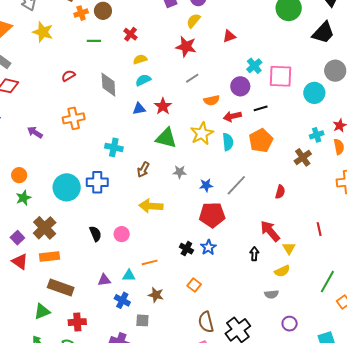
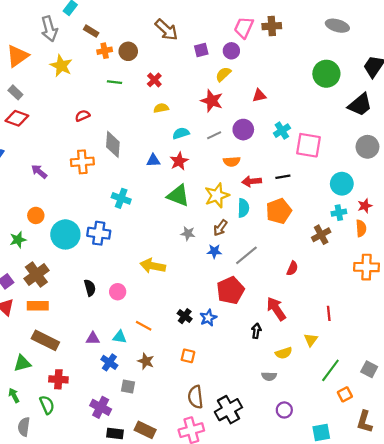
cyan semicircle: (143, 80) -> (181, 133), moved
gray diamond: (108, 85) -> (113, 144), moved
purple circle: (240, 86) -> (243, 130), moved
cyan circle: (314, 93) -> (342, 184), moved
brown arrow: (143, 170) -> (220, 228), moved
orange circle: (19, 175) -> (36, 215), moved
red pentagon: (212, 215) -> (230, 290), moved, turned -30
yellow triangle: (289, 248) -> (311, 340), moved
orange line: (150, 262) -> (144, 326), turned 35
orange square: (194, 285) -> (188, 356), turned -32

